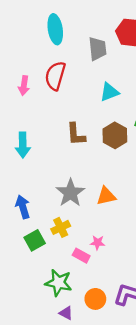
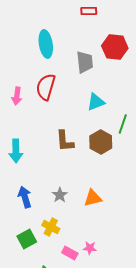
gray star: (70, 193) -> (60, 195), size x0.6
blue arrow: (23, 207) -> (25, 197), moved
yellow cross: (61, 227) -> (51, 227), turned -36
pink star: (97, 243) -> (90, 248), moved

